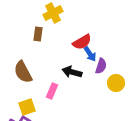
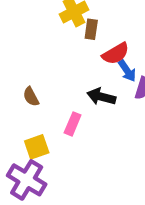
brown rectangle: (38, 34) -> (91, 29), moved
brown semicircle: (23, 72) -> (31, 97), size x0.6

